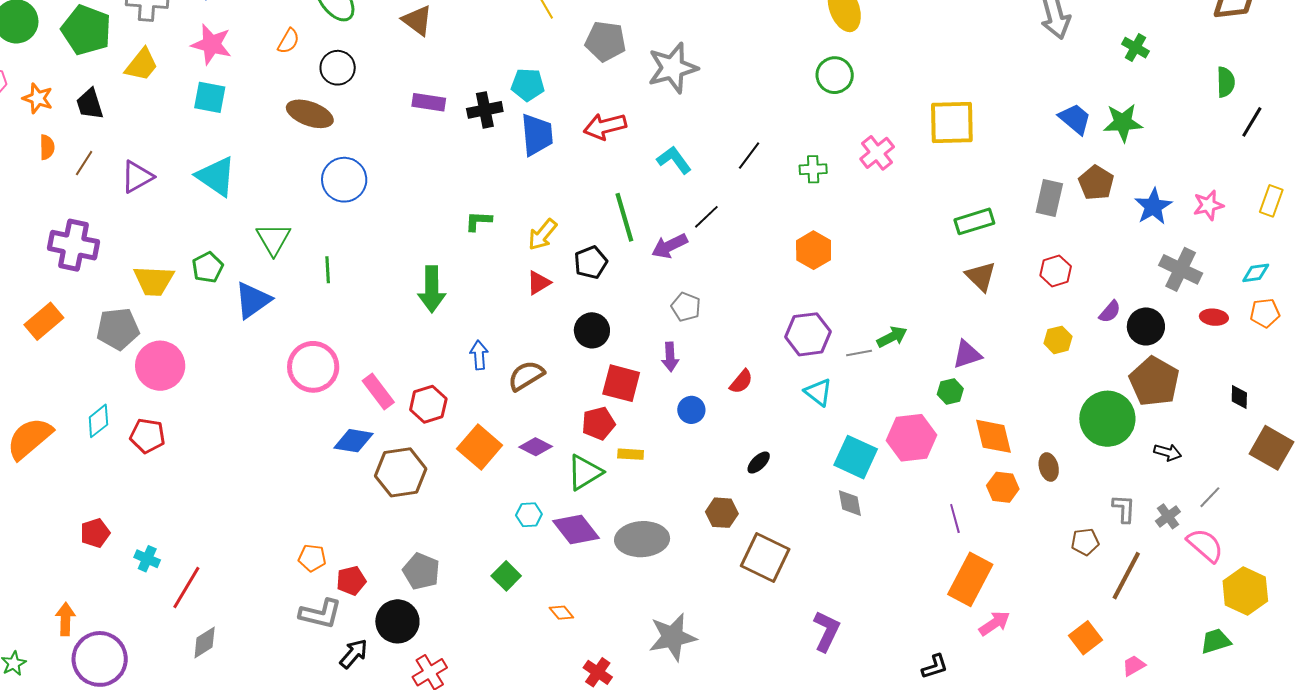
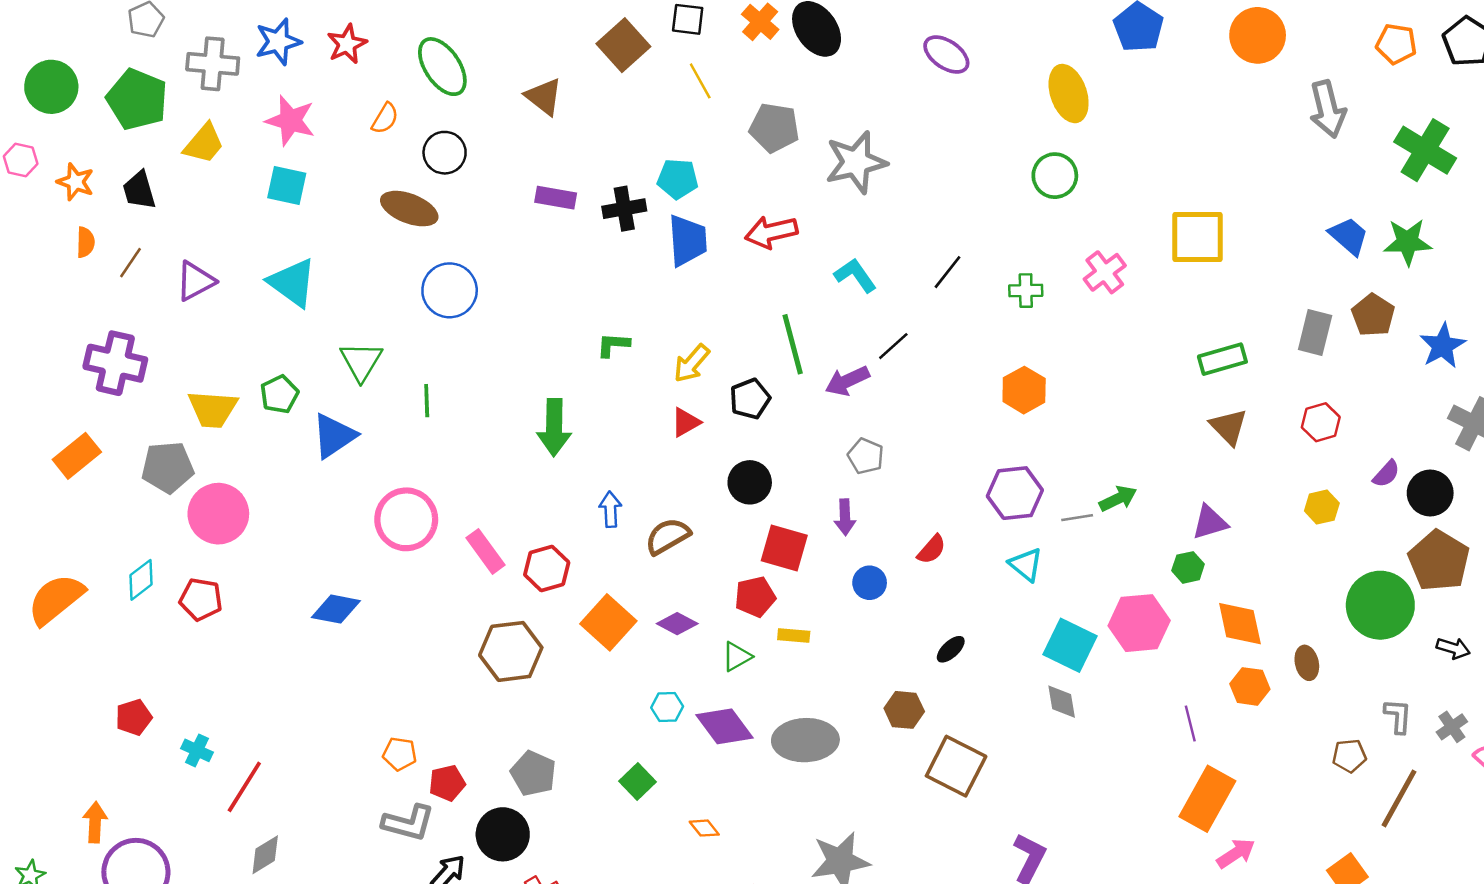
green cross: (1135, 48) -> (1425, 150), size x1.8
blue diamond: (354, 441) -> (336, 609), moved
green triangle: (585, 472) -> (737, 657), size x0.7

